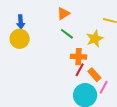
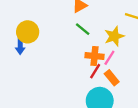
blue arrow: (21, 22) -> (20, 46), moved
pink line: (104, 87) -> (109, 58), moved

